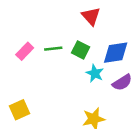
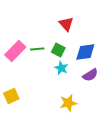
pink rectangle: (25, 51) -> (15, 51), size x1.5
cyan star: (95, 73) -> (61, 68), moved

